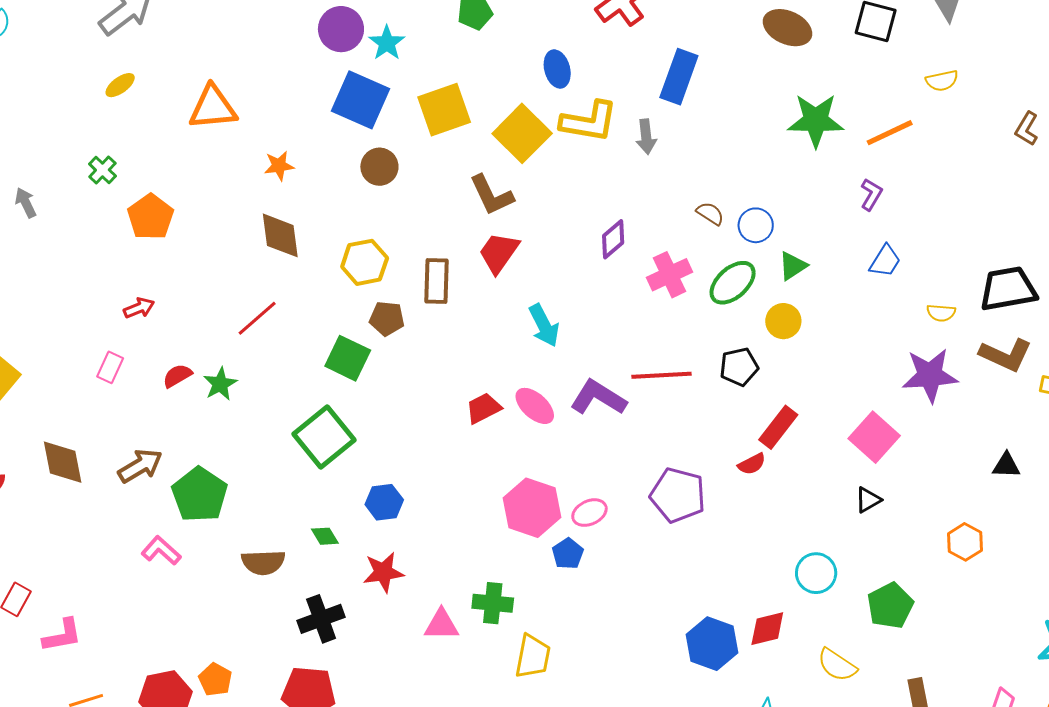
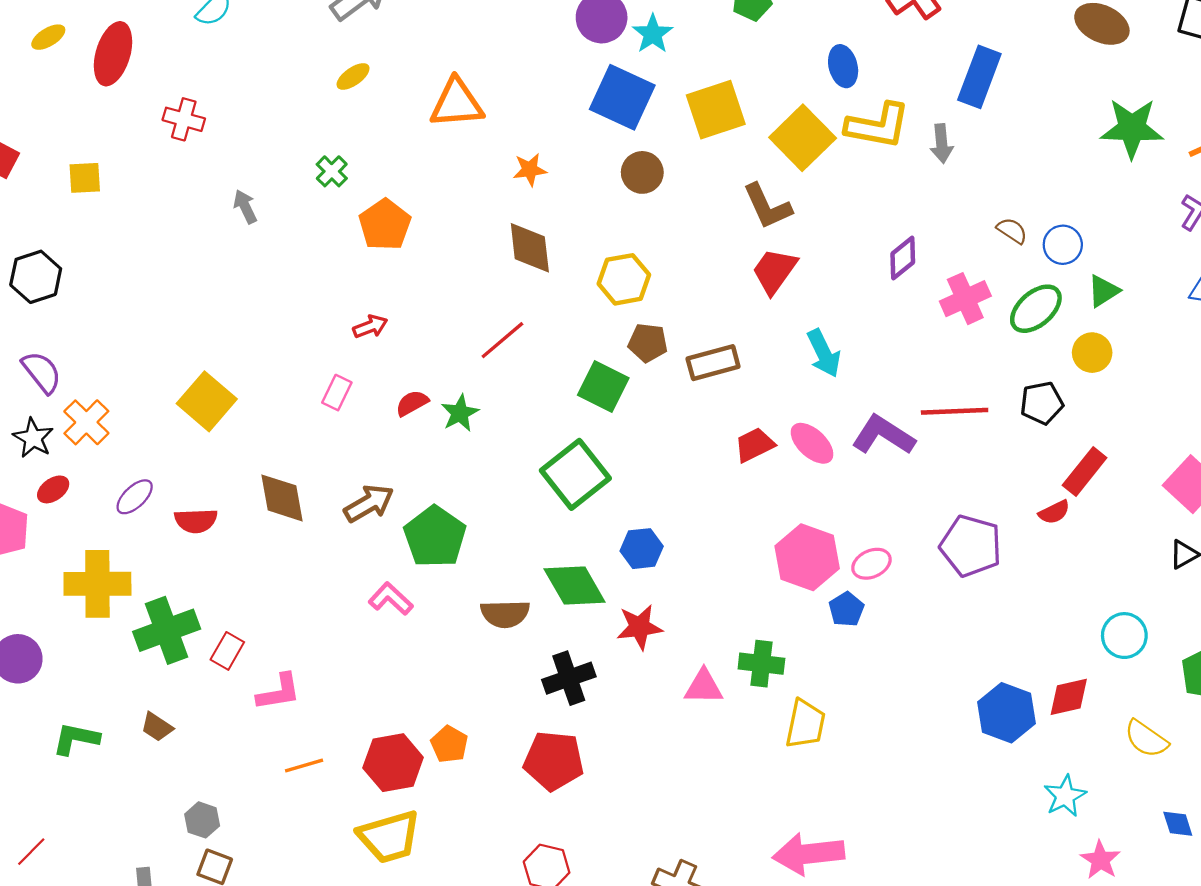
brown rectangle: (437, 281) -> (713, 363), moved, turned 72
green diamond: (325, 536) -> (575, 586), size x2.0

